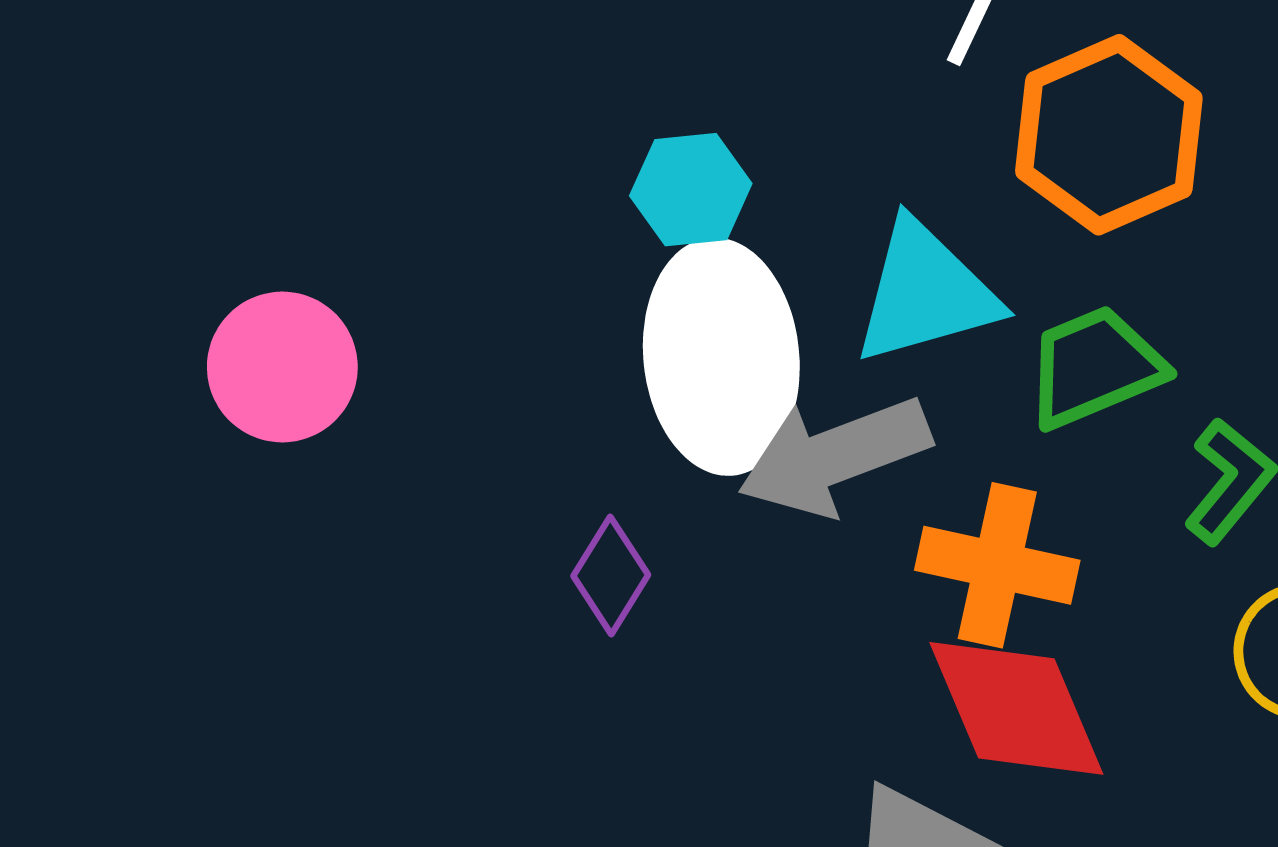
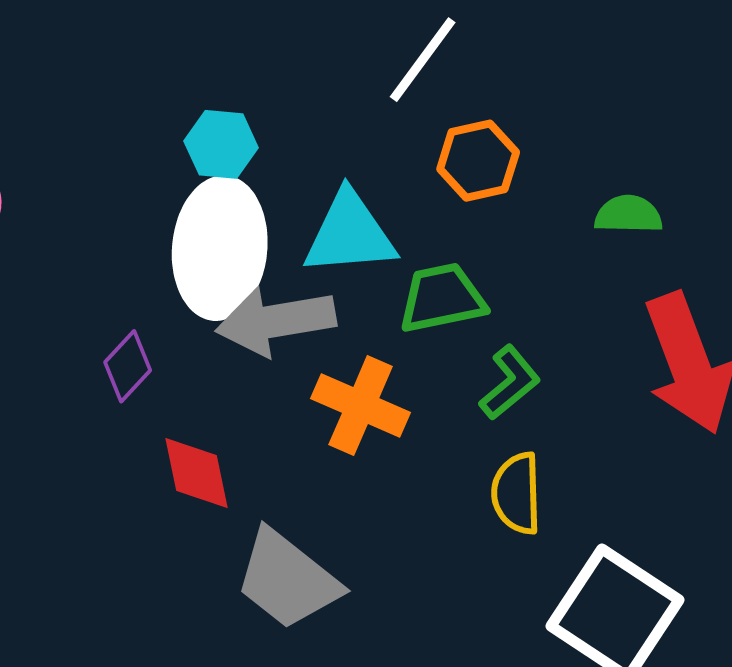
orange hexagon: (1109, 135) -> (478, 161), size x0.7
red diamond: (1016, 708) -> (197, 473), moved, size x0.7

